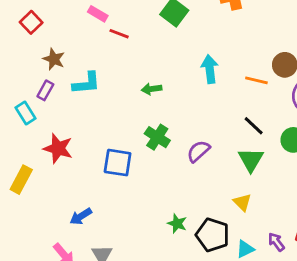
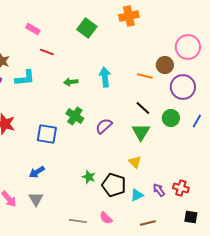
red line: (119, 34) -> (47, 52), moved
cyan arrow: (210, 69) -> (105, 77), moved
blue arrow: (81, 216) -> (37, 172), moved

